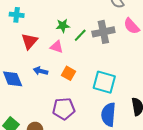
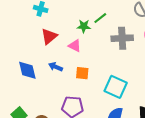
green line: (80, 35) -> (100, 18), moved
orange square: (68, 73) -> (82, 73), turned -32

